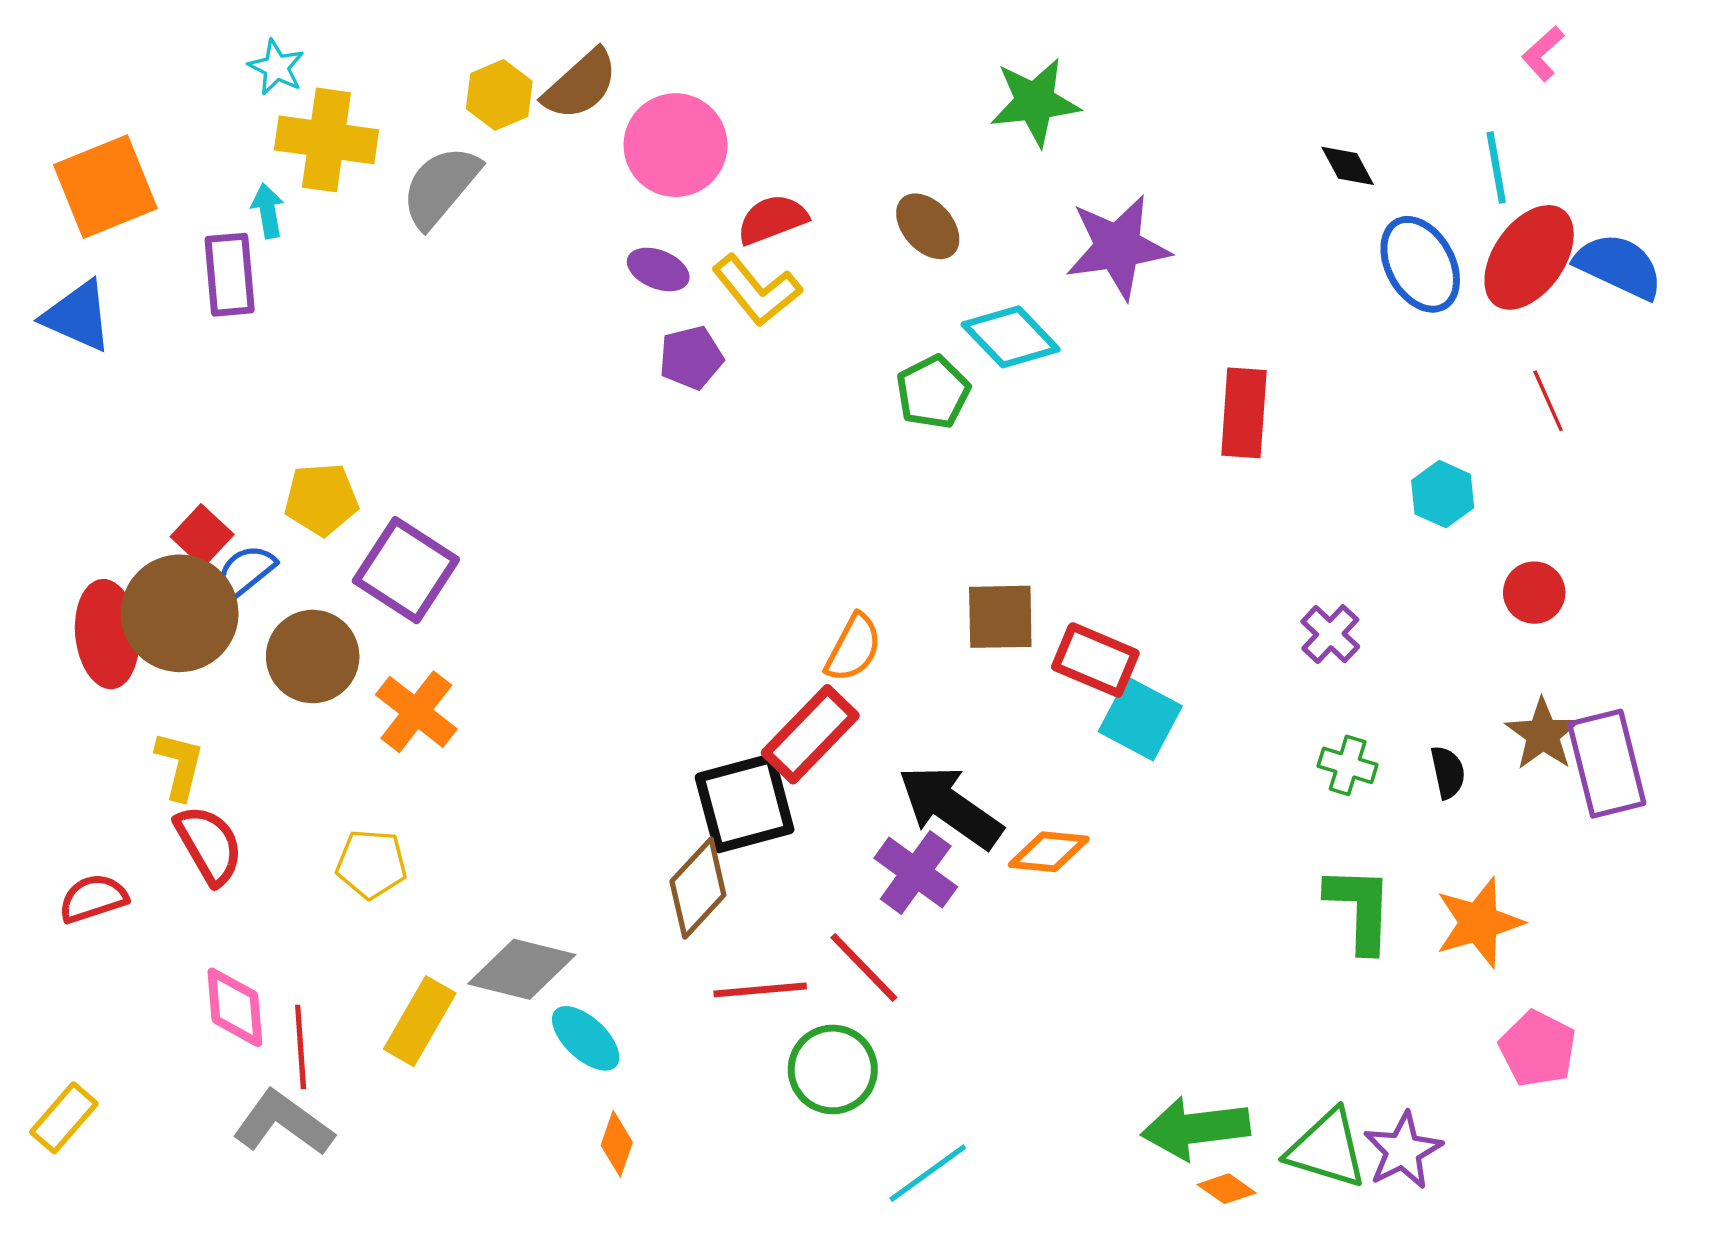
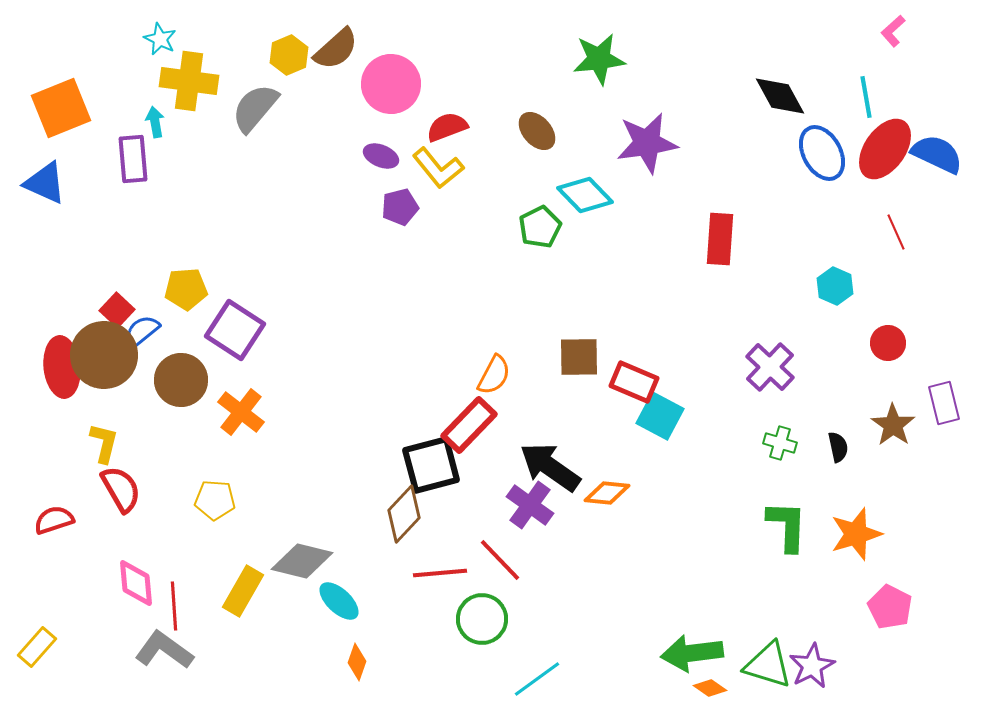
black diamond: (1348, 166) -> (780, 96), size x1.6
purple cross: (1330, 634) -> (770, 367), size x1.4
purple rectangle: (1607, 764) -> (944, 403), moved, size x0.7

